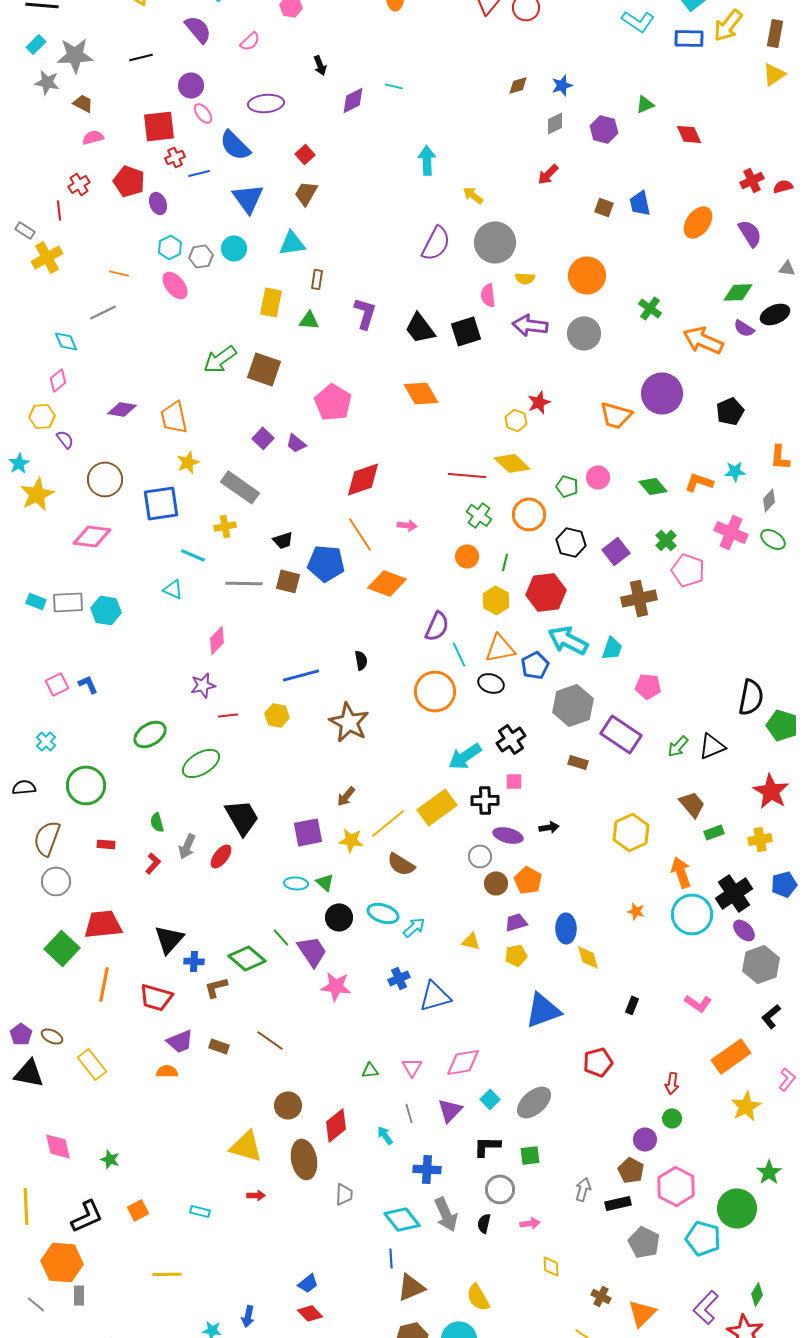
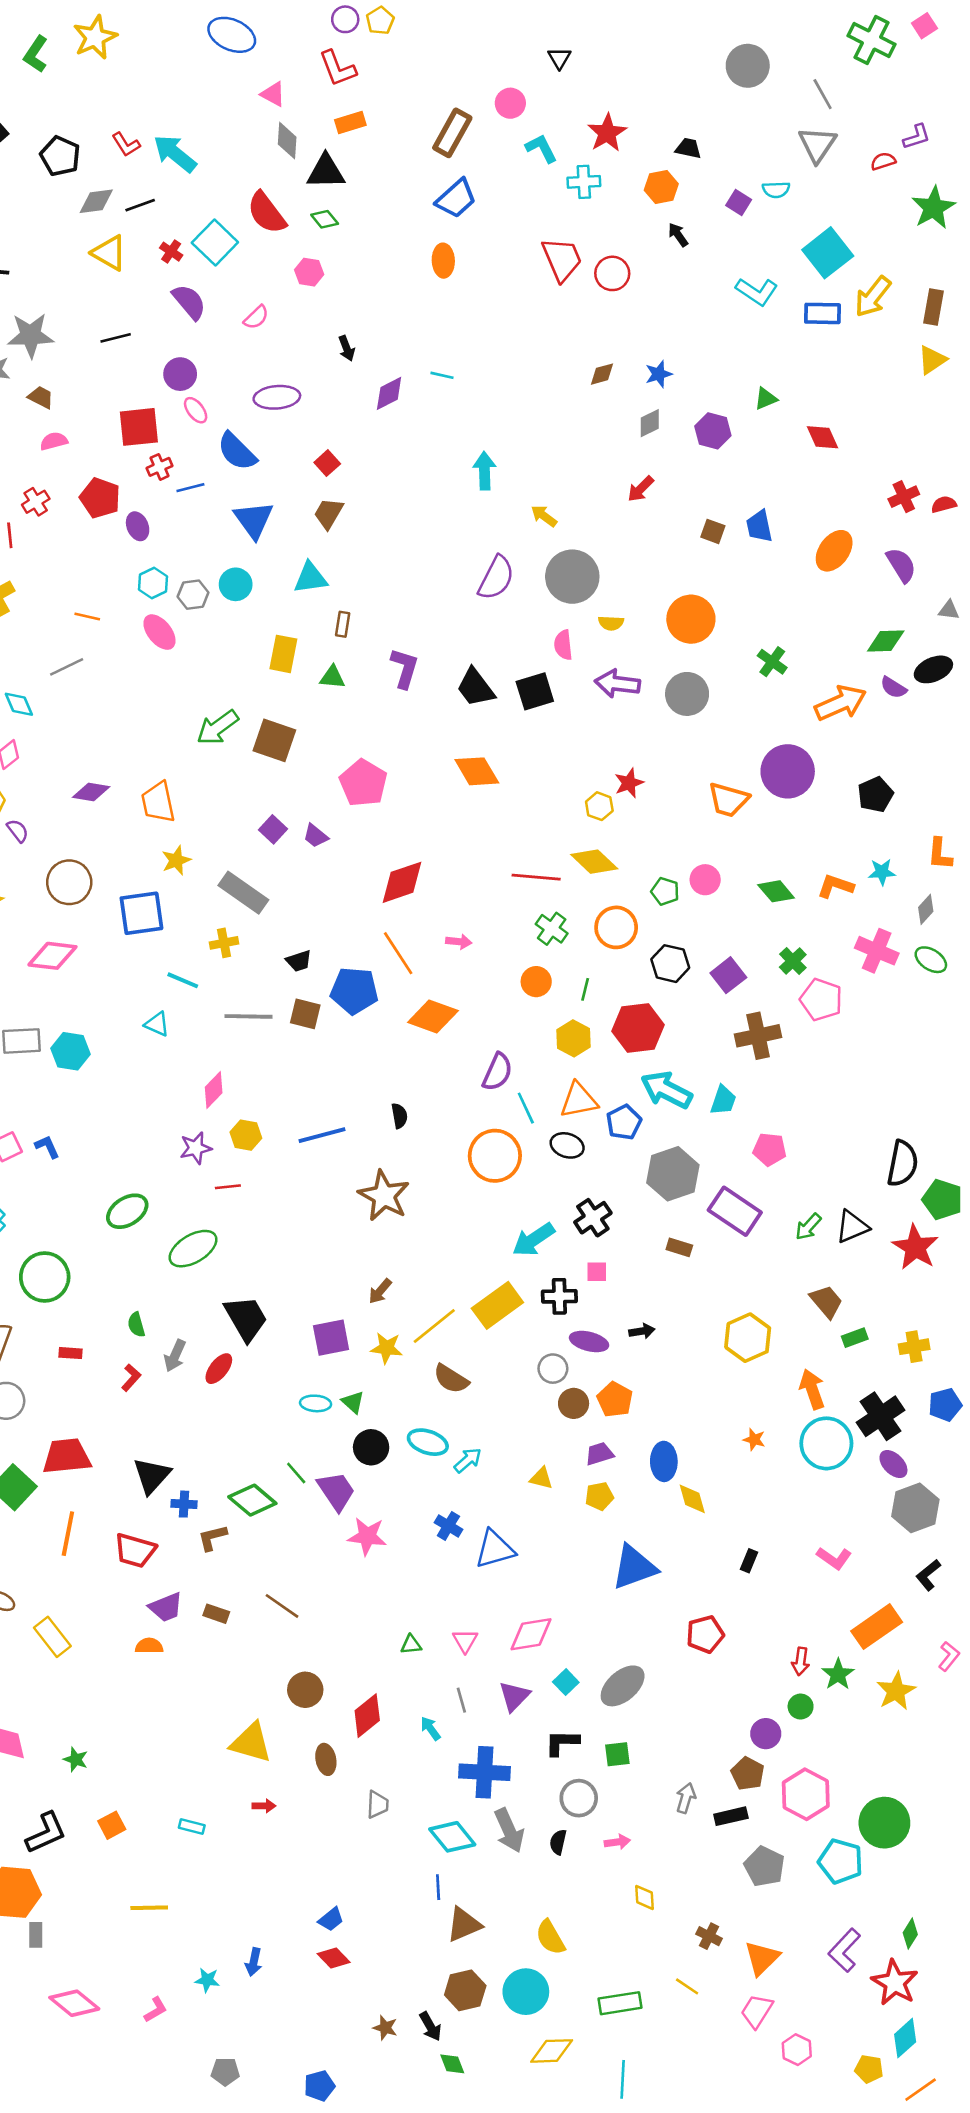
orange arrow: (703, 340) -> (841, 703), turned 132
yellow hexagon: (277, 715) -> (246, 1135), moved
red star: (771, 791) -> (915, 1247), moved
blue cross: (399, 978) -> (448, 1526), turned -35
brown ellipse: (304, 1159) -> (326, 1759), size x0.6
blue cross: (427, 1169) -> (485, 1772), size x1.4
green star: (769, 1172) -> (838, 1674), moved

